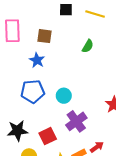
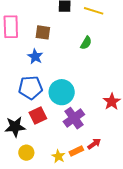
cyan circle: (64, 96) -> (62, 92), size x1.6
red square: (48, 136) -> (38, 115), moved

